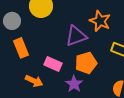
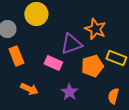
orange pentagon: (86, 63) -> (92, 66), moved
pink rectangle: (53, 64) -> (53, 63), moved

